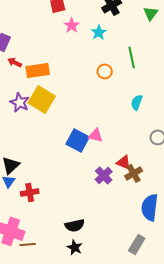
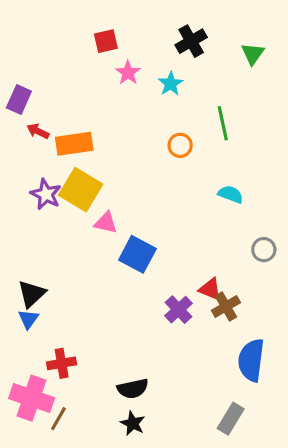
cyan semicircle: (137, 102) -> (231, 194), turned 91
pink triangle: (96, 135) -> (106, 223), moved
red cross: (30, 192) -> (62, 363), moved
brown line: (28, 244) -> (58, 419), turned -56

